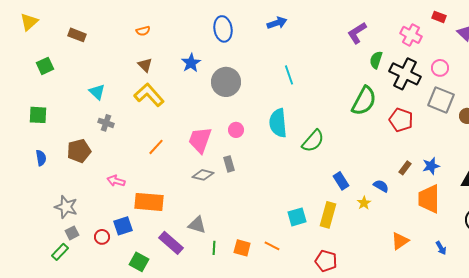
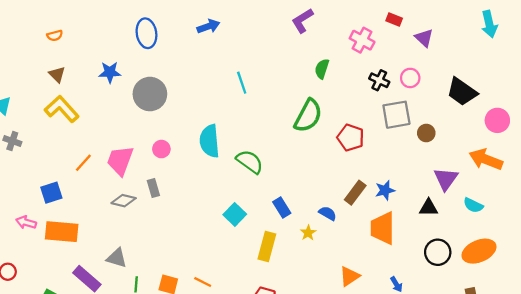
purple L-shape: (357, 33) -> (302, 21), moved
blue star: (191, 63) -> (110, 72), turned 30
pink circle: (440, 68) -> (410, 78), moved
black cross: (405, 74) -> (379, 80), moved, size x0.6
cyan line: (289, 75) -> (242, 83), moved
gray square: (441, 100) -> (396, 115), turned -32
green semicircle: (313, 141) -> (250, 162), turned -95
orange line: (156, 147) -> (83, 163), moved
brown rectangle: (405, 168) -> (355, 193), size x1.5
pink arrow: (116, 181) -> (26, 222), moved
cyan square: (297, 217) -> (235, 214), moved, turned -30
blue square: (123, 226) -> (51, 193), moved

